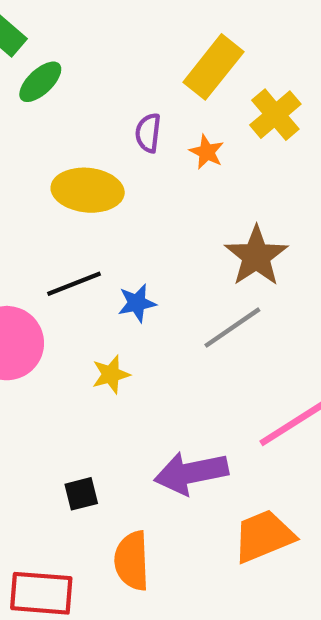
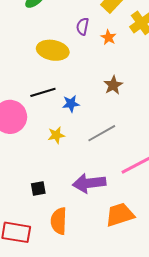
brown star: (256, 256) -> (113, 85), moved, size x0.7
gray line: (232, 328) -> (102, 133), moved

